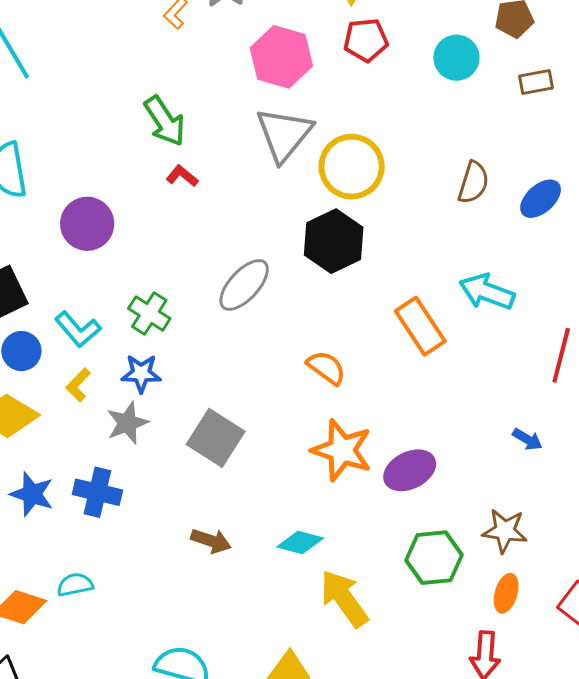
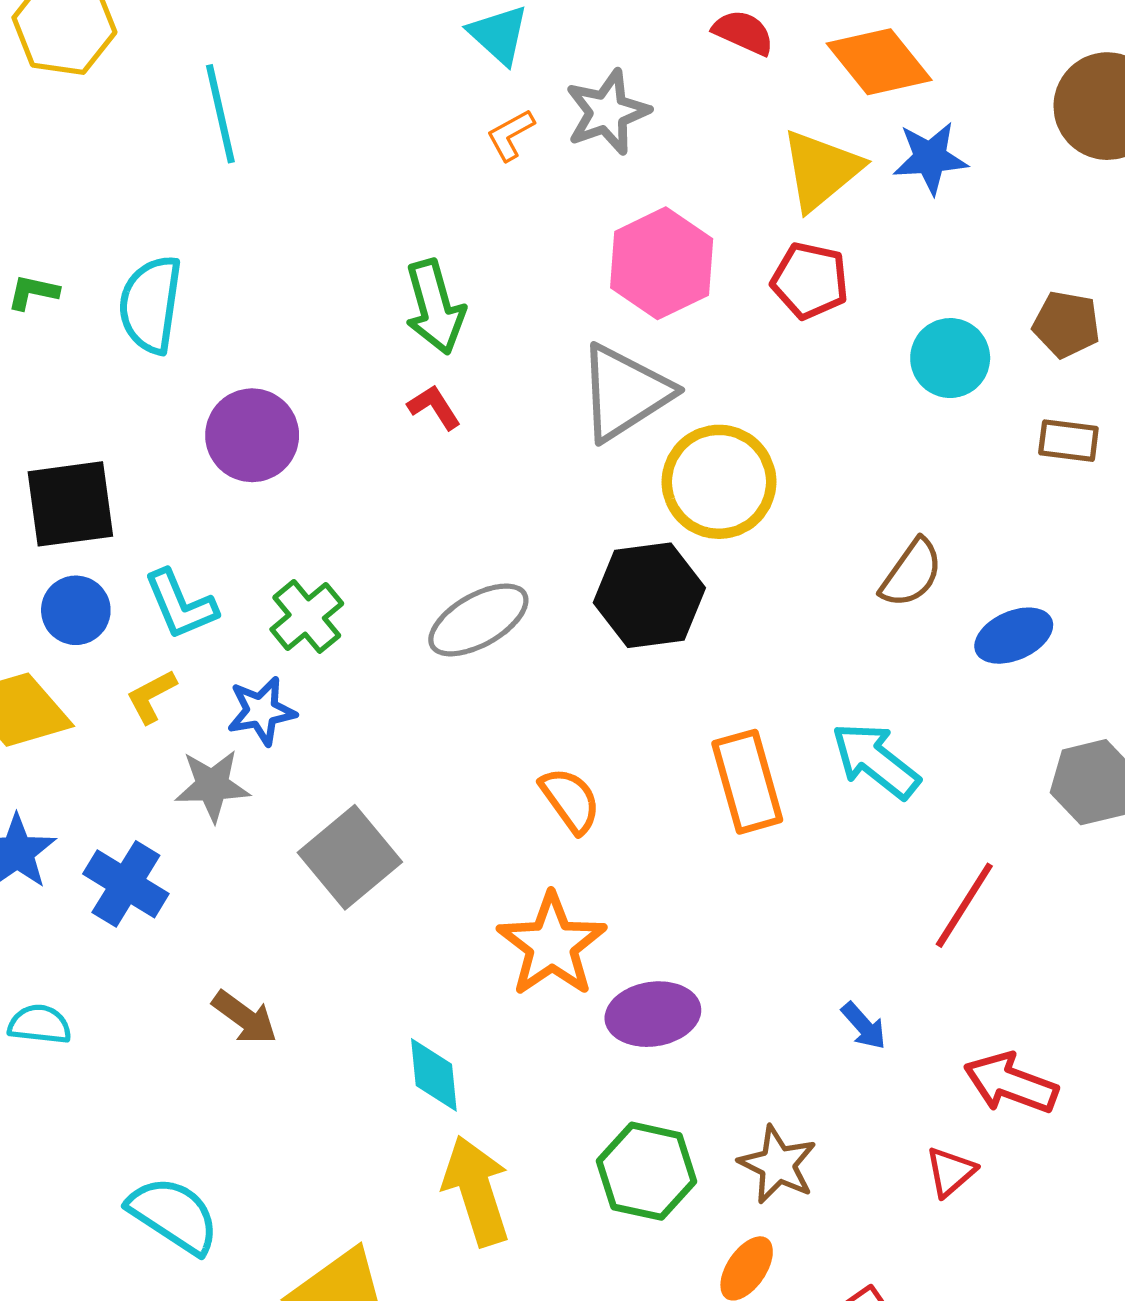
blue star: (141, 373) -> (261, 711), turned -30
brown arrow: (211, 541) -> (245, 1018), moved
cyan diamond: (300, 542) -> (434, 1075), turned 51

